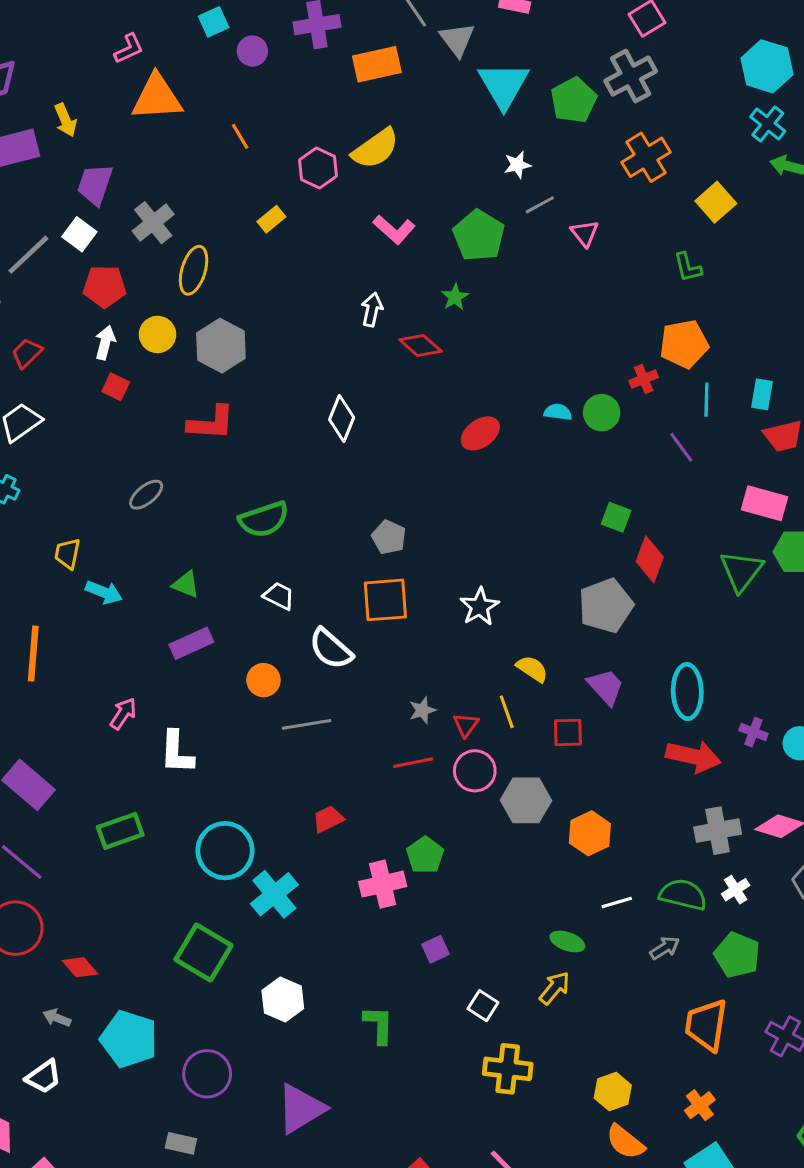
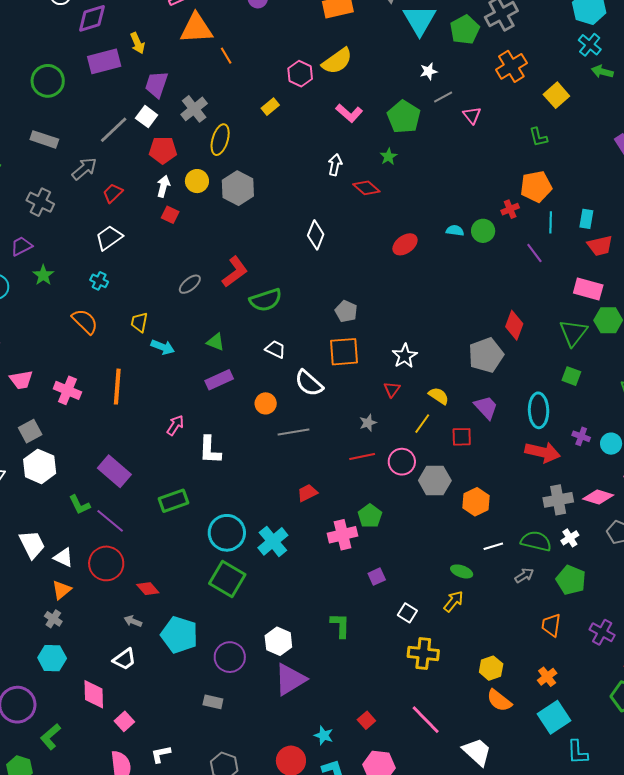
orange line: (240, 136) -> (226, 56), moved
red L-shape: (211, 423) -> (235, 272), moved, turned -40
green square: (616, 517) -> (571, 376), moved
yellow line: (507, 712) -> (422, 424), turned 55
red triangle: (466, 725) -> (392, 389), moved
cyan circle: (225, 851) -> (227, 533), moved
white hexagon: (283, 1000) -> (278, 641), moved
orange trapezoid: (706, 1025) -> (551, 625), size x0.7

